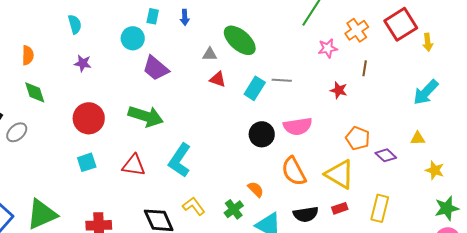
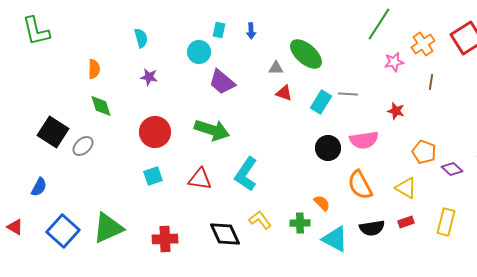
red star: (339, 90) -> (396, 111), moved
yellow triangle: (340, 174) -> (406, 188), size x0.7
green cross: (234, 209) -> (300, 223), turned 36

